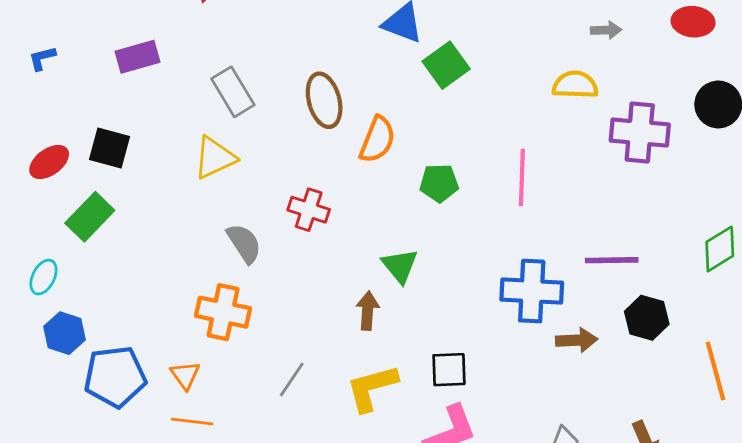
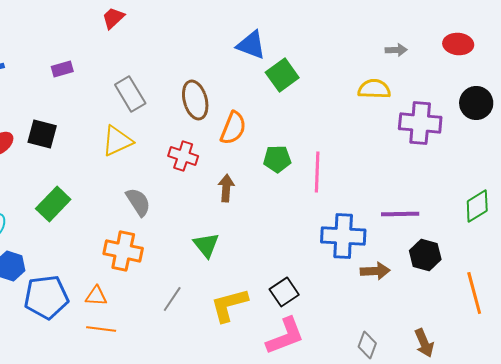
purple rectangle: (137, 57) -> (62, 69), size x0.7
pink line: (522, 177) -> (317, 172), moved
red cross: (309, 210) -> (183, 156), moved
green rectangle: (90, 217) -> (53, 204), moved
green triangle: (400, 266) -> (206, 245), moved
brown arrow: (368, 311) -> (226, 188), moved
black square: (449, 370) -> (284, 292), turned -32
orange triangle: (185, 375) -> (96, 296), turned -50

